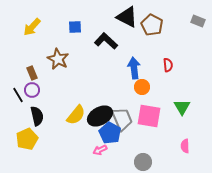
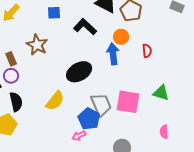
orange circle: (142, 87) -> (121, 37), moved
green triangle: (182, 107) -> (161, 93), turned -42
black ellipse: (100, 116) -> (79, 72), moved

